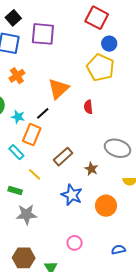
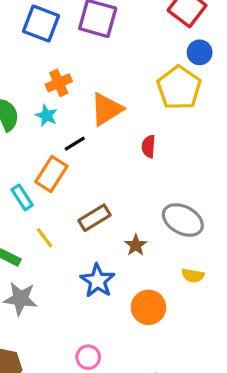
orange cross: (17, 76) -> (59, 83), moved
cyan star: (18, 117) -> (46, 116), moved

